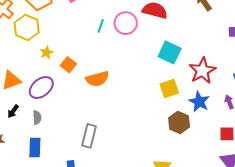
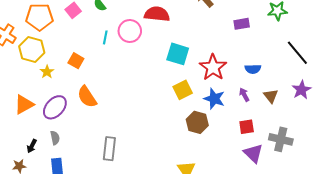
yellow star: (47, 53) -> (47, 72), moved
orange square: (68, 65) -> (76, 61), moved
orange semicircle: (97, 79) -> (87, 97), moved, turned 80
black arrow: (13, 111) -> (32, 146), moved

